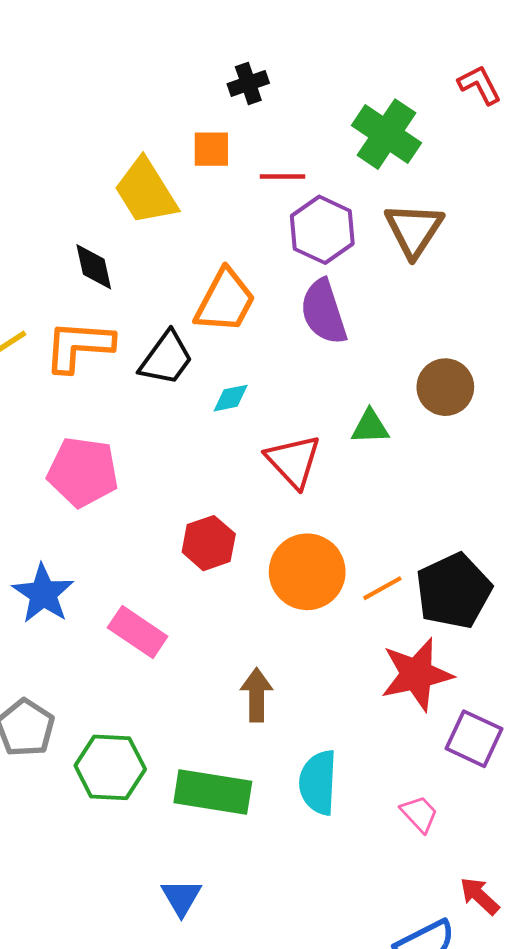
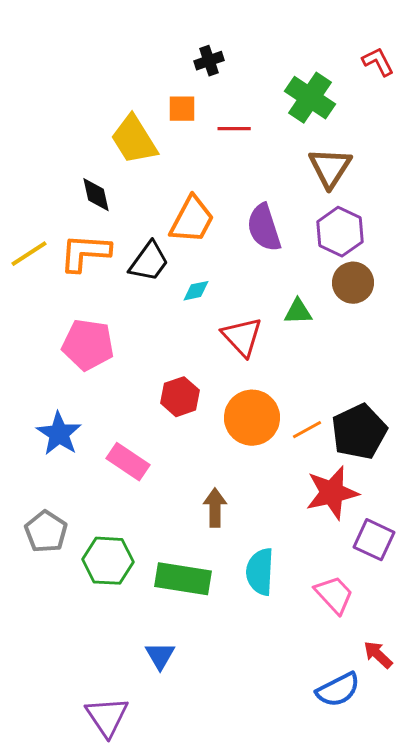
purple hexagon: (322, 230) -> (340, 232), moved
pink trapezoid: (419, 814) -> (334, 595), size x1.4

